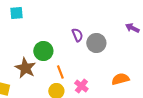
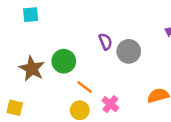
brown star: (25, 68) -> (32, 69), moved
orange line: (60, 72) -> (85, 87), turned -32

